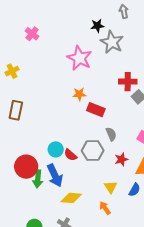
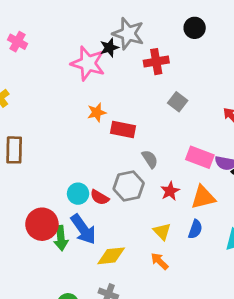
black star: (97, 26) -> (109, 48), moved
red cross: (128, 82) -> (156, 62), moved

